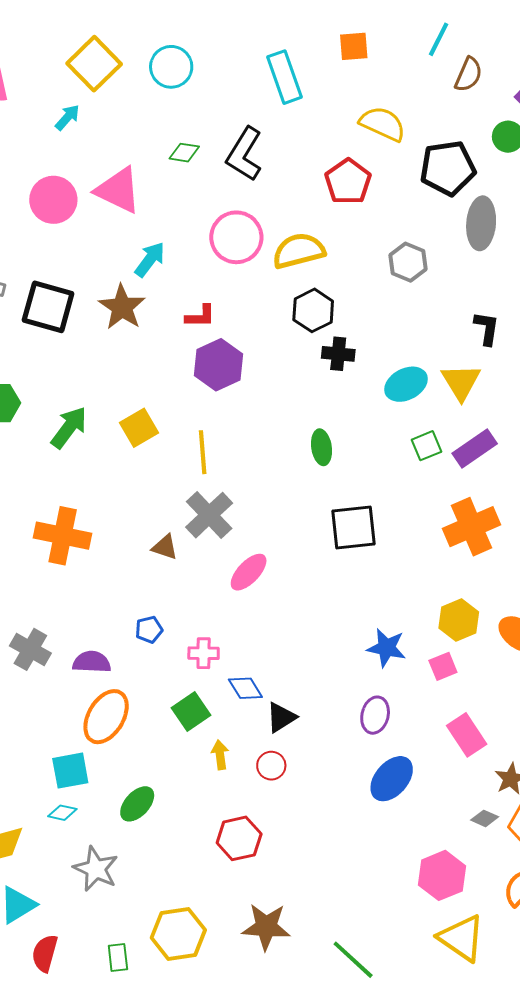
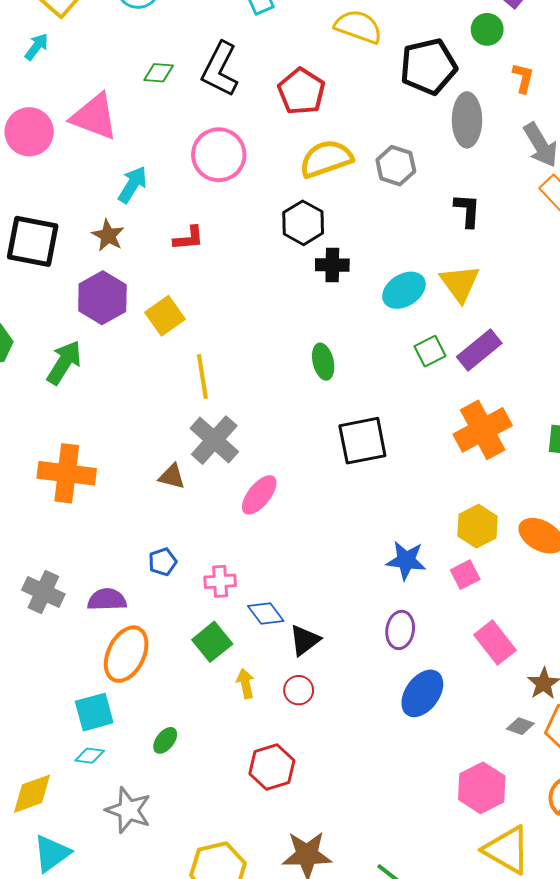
red pentagon: (348, 182) -> (301, 91), moved
yellow semicircle: (299, 251) -> (326, 159), moved
brown star: (122, 307) -> (108, 235), size x0.7
black L-shape: (487, 328) -> (467, 210), moved
purple hexagon: (218, 365) -> (102, 298), moved
yellow square: (139, 428) -> (165, 316), moved
green ellipse: (137, 804) -> (165, 740), size x0.7

